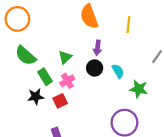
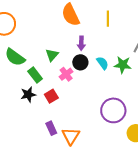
pink cross: (67, 81) -> (66, 74), moved
green star: (139, 89) -> (123, 65), moved

